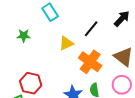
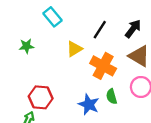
black arrow: (122, 19) -> (133, 29), moved

